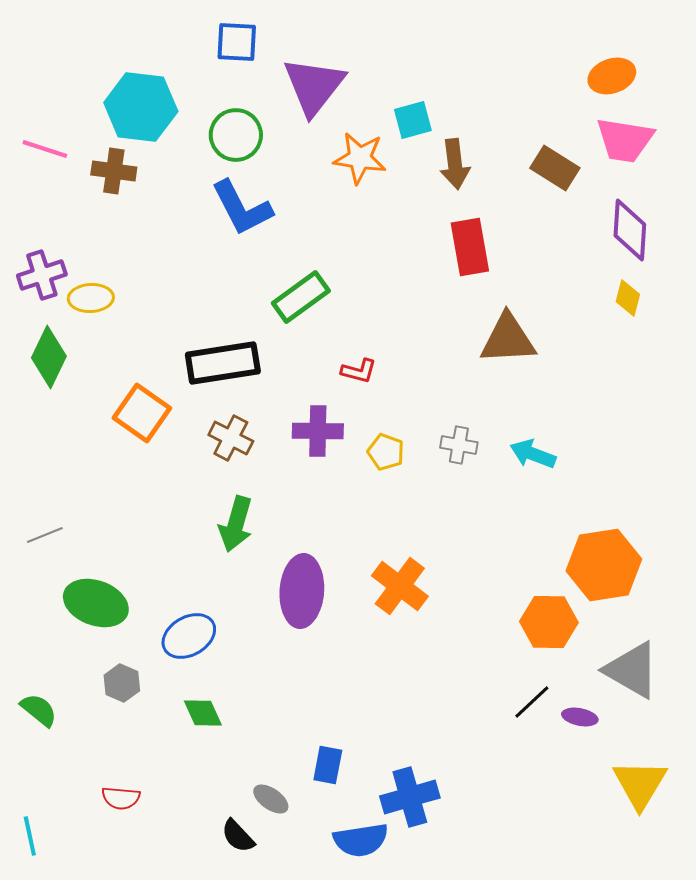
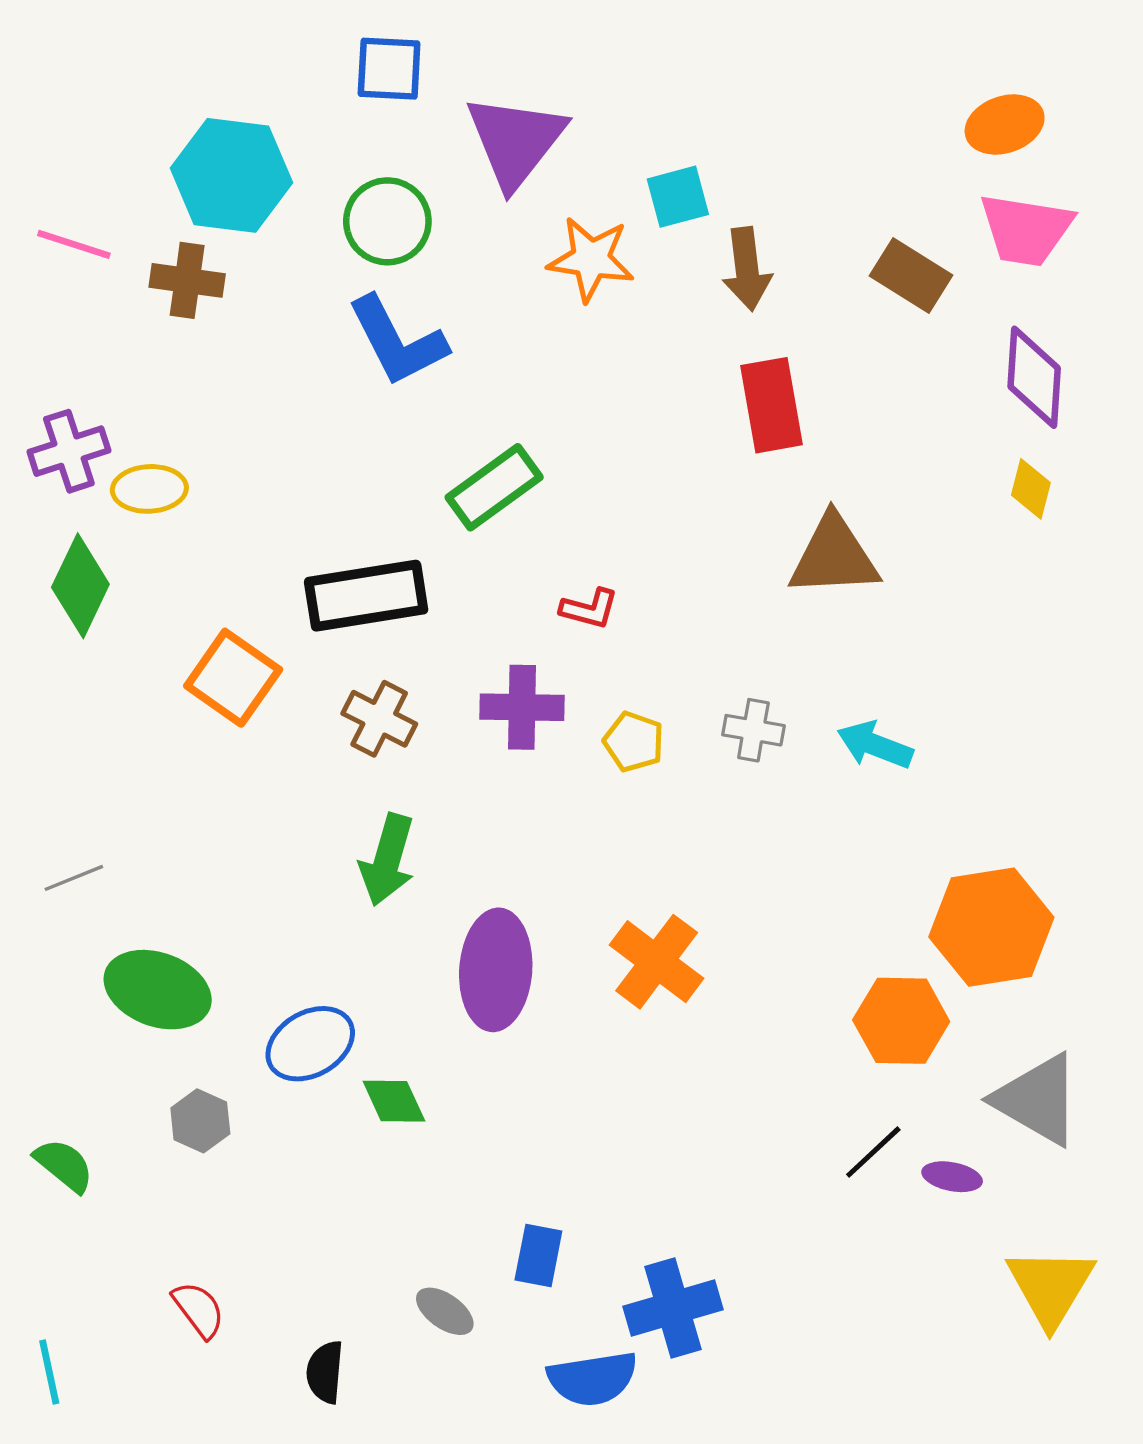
green diamond: (203, 713) -> (394, 1101), moved
red semicircle: (121, 798) -> (199, 1310), turned -132
black semicircle: (238, 836) -> (325, 1372), moved, turned 48

